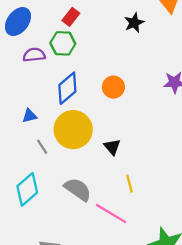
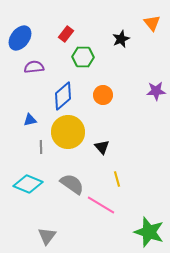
green hexagon: (63, 43) -> (83, 57), moved
gray line: (42, 147) -> (41, 147), turned 32
cyan diamond: (27, 189) -> (28, 184), turned 64

